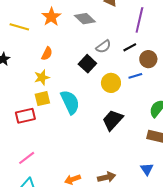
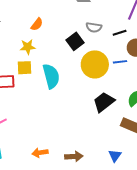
gray semicircle: (103, 47) -> (94, 27), turned 35
yellow circle: (111, 83) -> (95, 64), size x1.4
black trapezoid: (113, 120) -> (104, 102), moved

